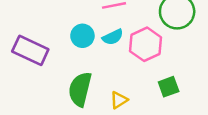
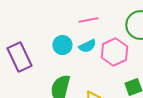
purple rectangle: (30, 50) -> (19, 57), turned 40

